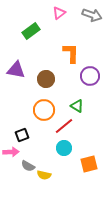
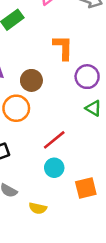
green triangle: (77, 106) -> (93, 108), moved
orange circle: (44, 110) -> (16, 108), moved
yellow semicircle: (44, 175) -> (38, 208), moved

